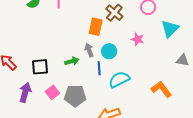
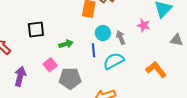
pink star: (138, 39) -> (144, 25), moved
gray arrow: (89, 50) -> (121, 37), moved
black square: (40, 67) -> (36, 30), moved
pink square: (52, 92) -> (50, 65), moved

